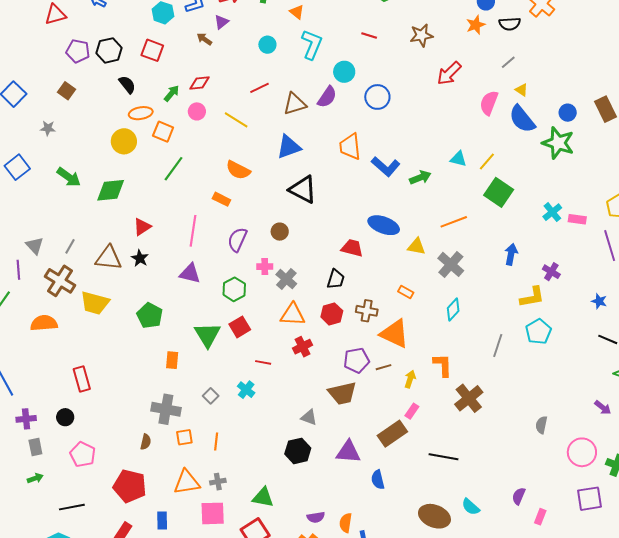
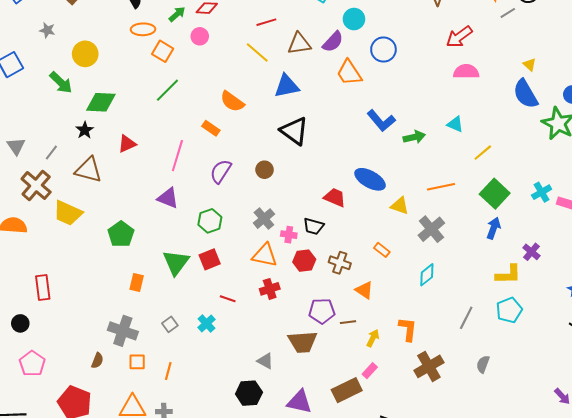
gray line: (508, 62) -> (508, 13), moved
pink semicircle: (489, 103) -> (466, 72), moved, turned 60
yellow line: (236, 120) -> (257, 52), moved
yellow circle: (124, 141) -> (85, 54), moved
orange trapezoid: (350, 147) -> (349, 73), moved, turned -36
yellow line: (487, 161) -> (483, 153), moved
green square: (499, 192) -> (495, 194), moved
black star: (140, 258) -> (85, 130), moved
pink cross: (265, 267) -> (289, 235), moved
black trapezoid: (336, 279) -> (314, 226), turned 80
orange triangle: (395, 334) -> (364, 290), size x0.6
gray semicircle: (541, 425) -> (483, 364), moved

